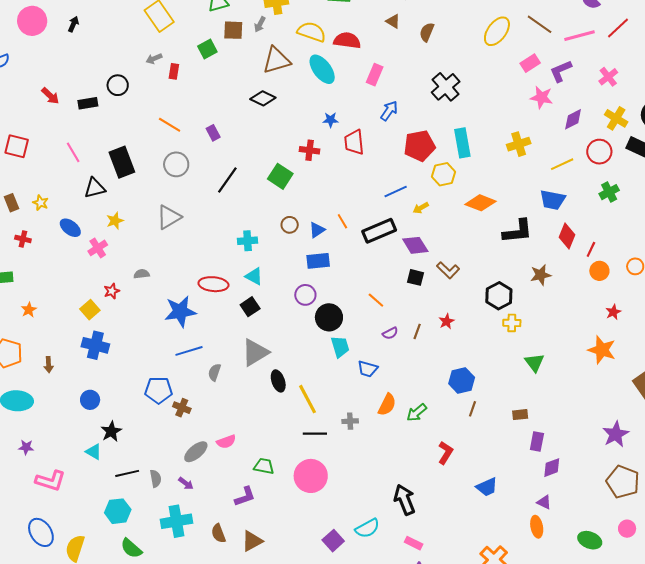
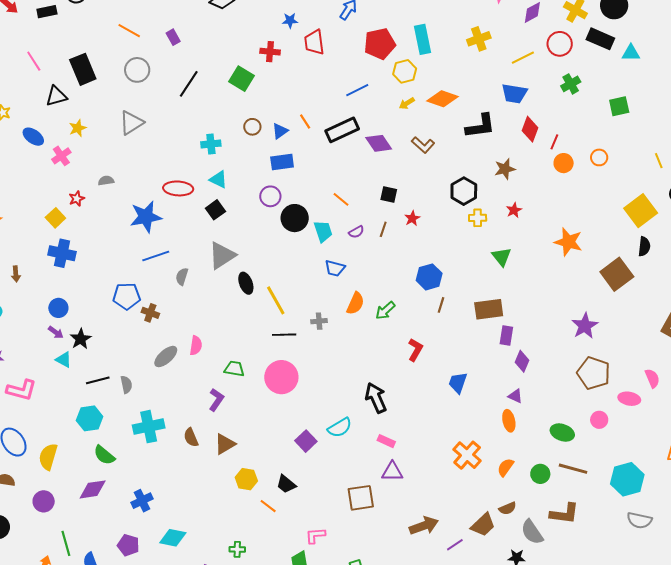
yellow arrow: (421, 208) -> (407, 103), moved
brown L-shape: (448, 270) -> (423, 145), moved
black square: (415, 277) -> (389, 195), moved
red star: (613, 312) -> (514, 210), moved
cyan trapezoid: (340, 347) -> (323, 231), moved
brown rectangle: (520, 415) -> (489, 309), size x1.8
pink semicircle: (226, 442) -> (196, 345), turned -60
purple diamond: (552, 468) -> (522, 361), turned -45
purple arrow: (186, 483) -> (56, 332), moved
blue trapezoid: (487, 487) -> (458, 383), turned 135
purple L-shape: (245, 496) -> (216, 400), turned -35

